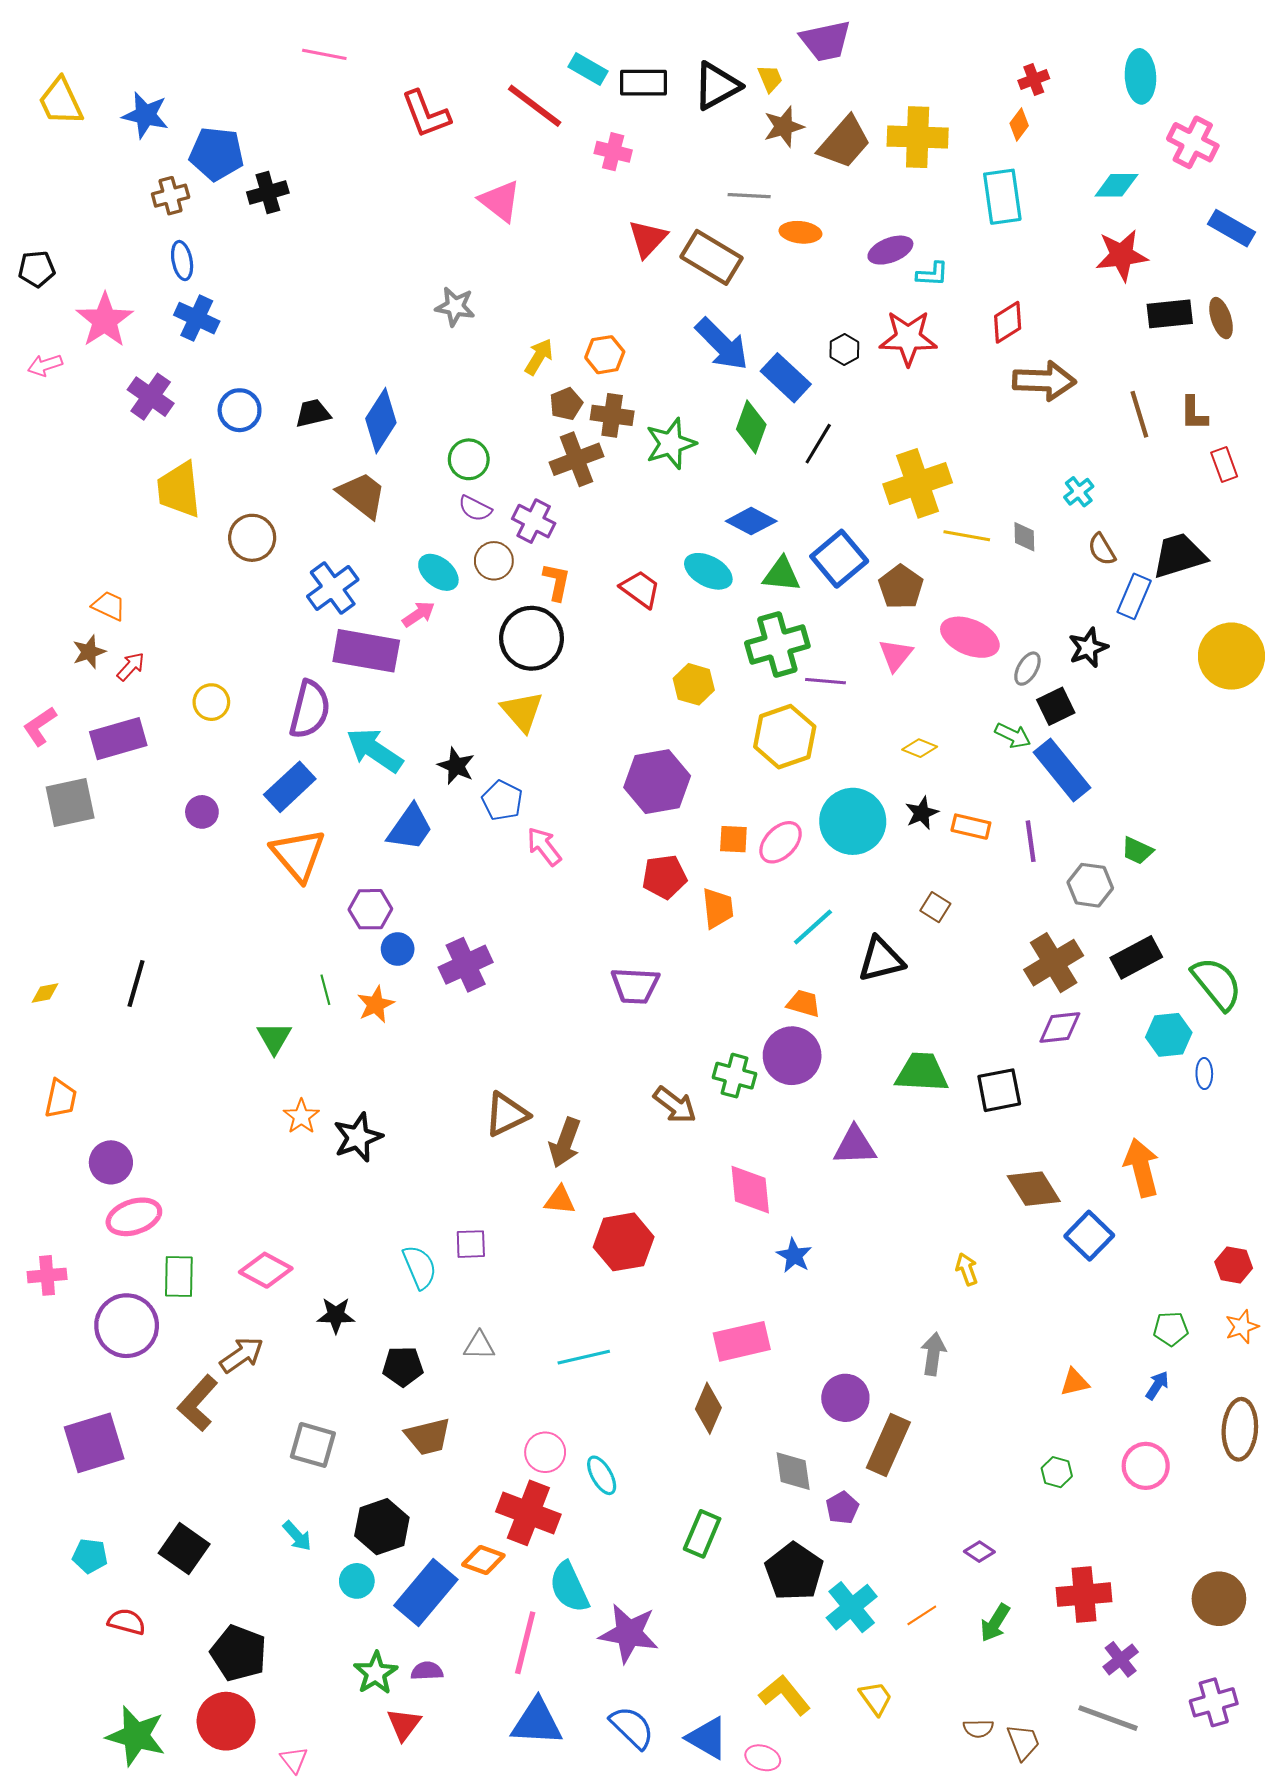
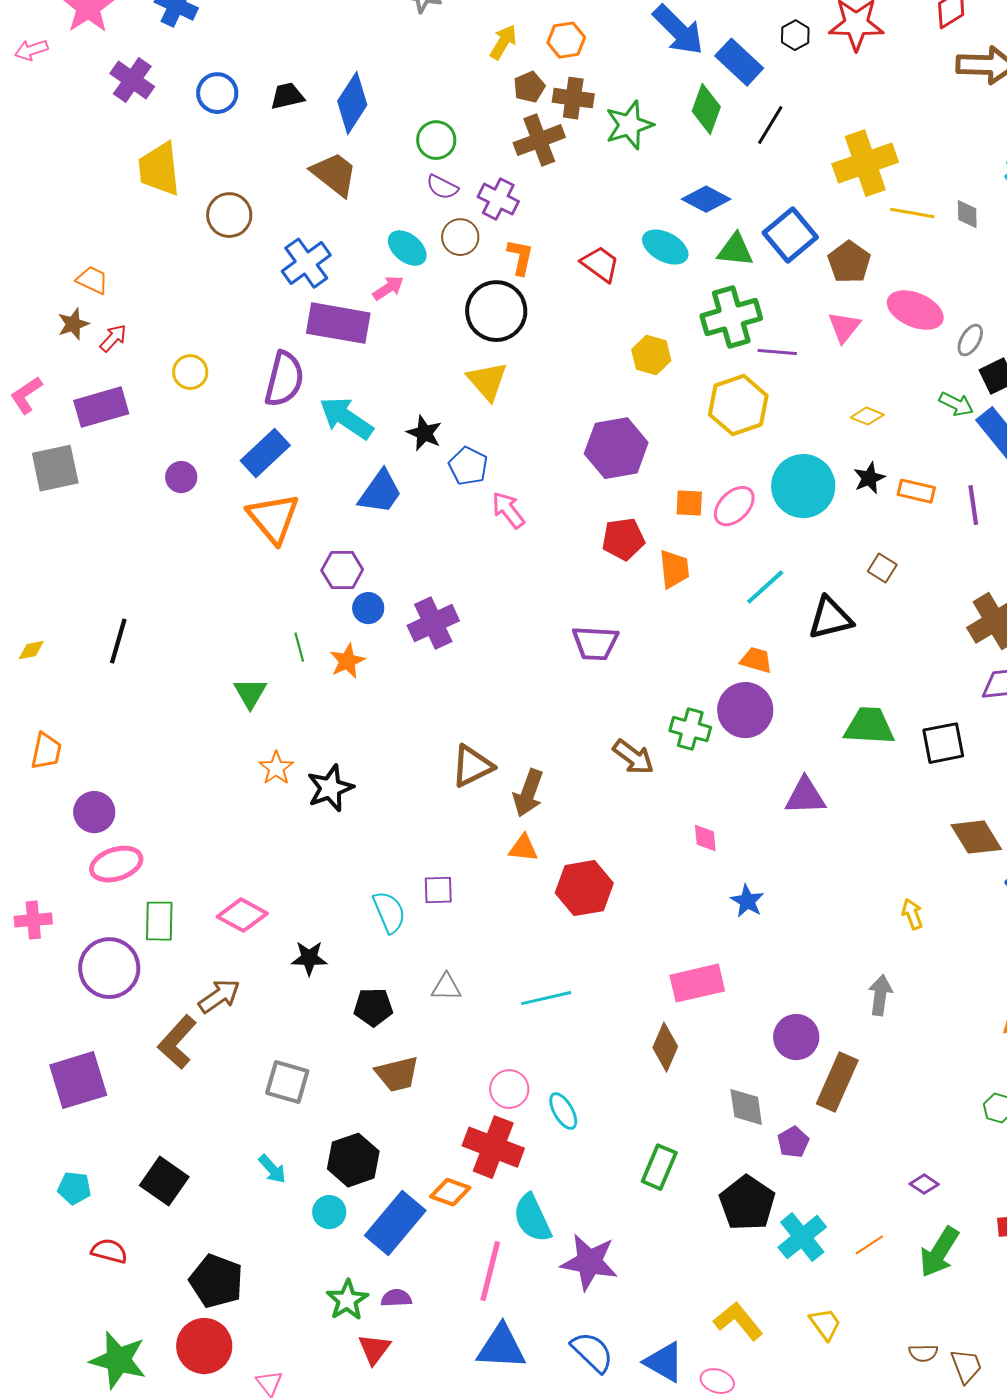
pink diamond: (750, 1190) -> (705, 838), size x0.6
green arrow: (995, 1623) -> (939, 1252), size x1.4

